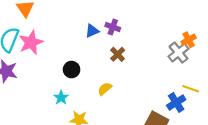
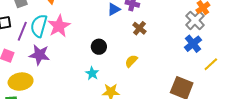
yellow line: (191, 89) -> (211, 64), moved, turned -56
blue cross: (176, 103) -> (193, 44), moved

